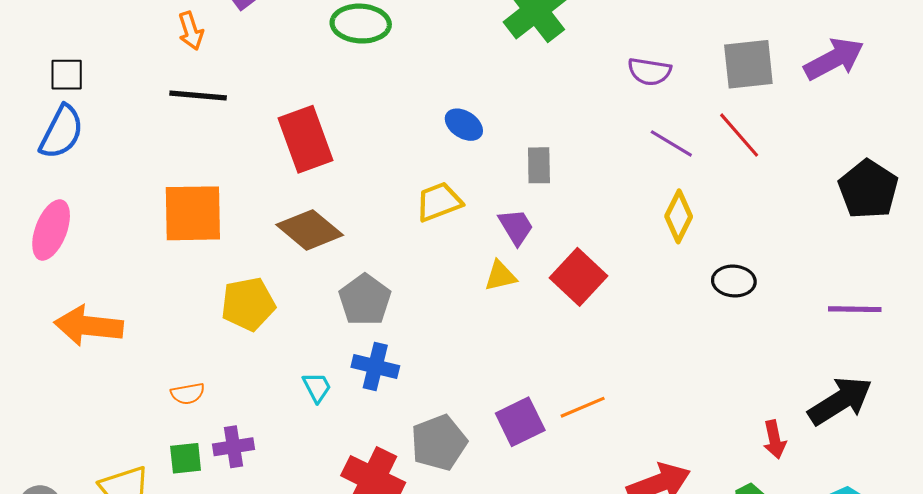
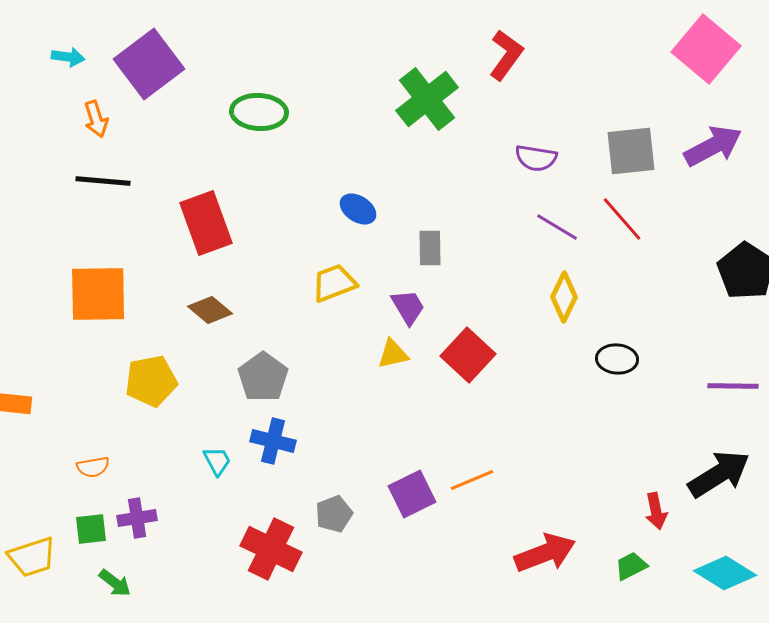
brown diamond: (310, 230) -> (210, 310), size x0.7
gray pentagon: (439, 443) -> (334, 514), size x0.7

